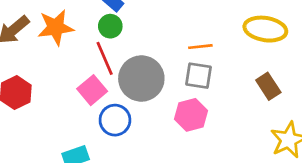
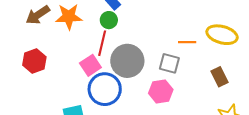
orange line: (200, 47) -> (187, 42), moved
red line: (105, 58) -> (102, 43), turned 30
blue circle: (115, 120) -> (105, 89), size x1.4

